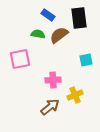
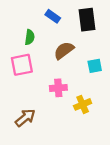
green semicircle: (38, 34) -> (30, 37), moved, turned 88
brown semicircle: (59, 35) -> (64, 50), moved
brown arrow: (50, 107) -> (25, 118), moved

